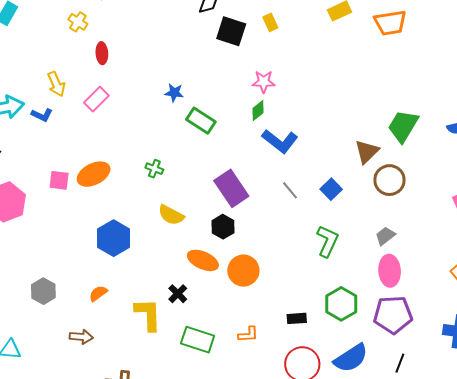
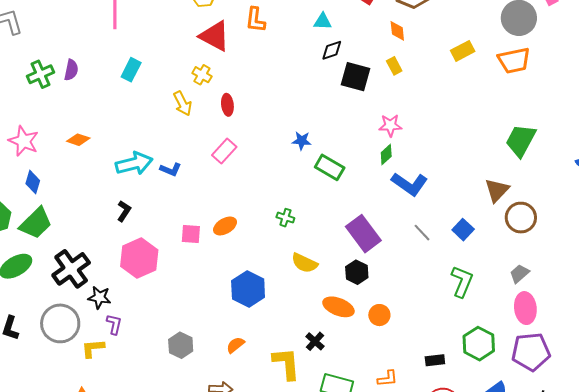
yellow arrow: (56, 84) -> (183, 103), moved
green trapezoid: (403, 126) -> (521, 140), moved
orange ellipse: (94, 174) -> (225, 226), size x0.7
orange circle: (243, 271) -> (379, 315), size x0.7

